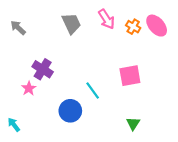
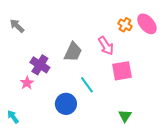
pink arrow: (107, 19) -> (106, 46), moved
gray trapezoid: (71, 23) -> (73, 52), moved, turned 50

